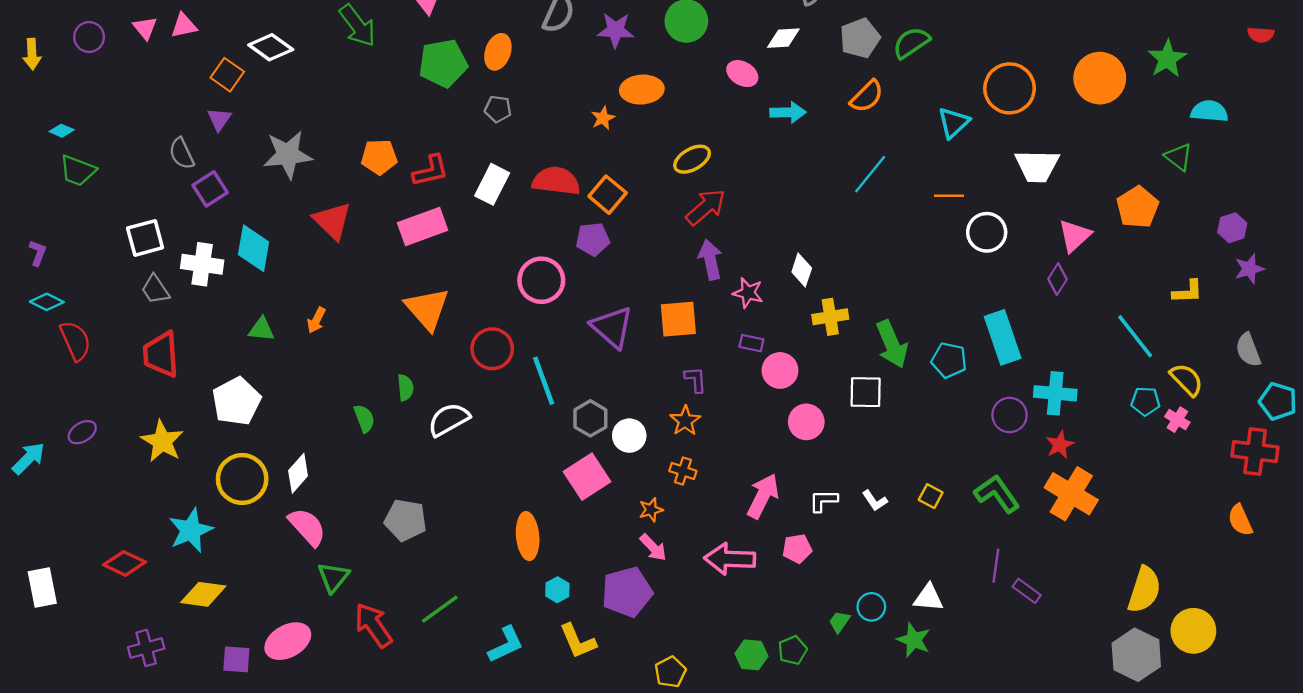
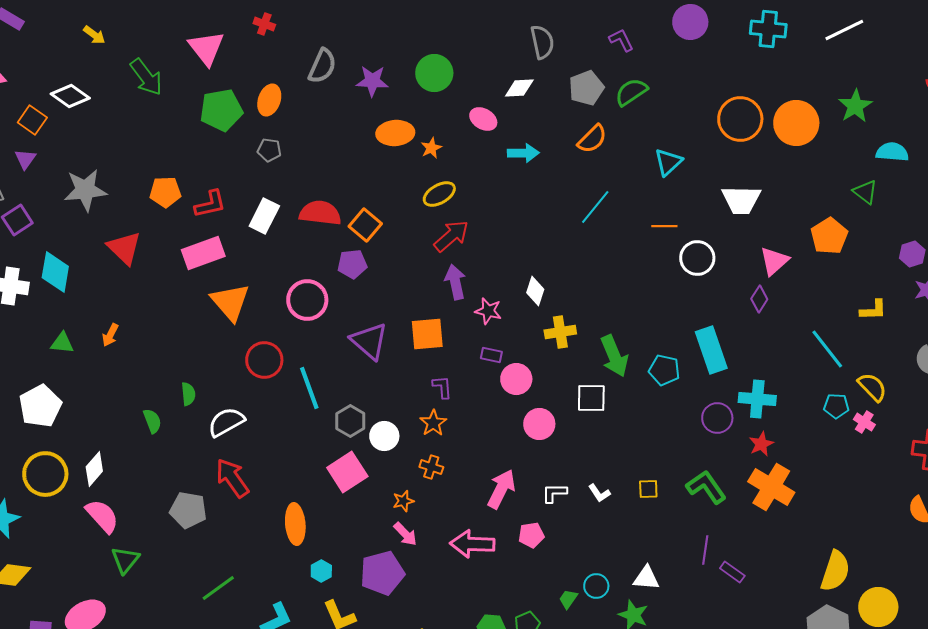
orange circle: (1010, 88) -> (740, 119), moved
orange star: (603, 118) -> (431, 148), moved
orange triangle: (427, 309) -> (230, 302), moved
yellow square: (931, 496) -> (648, 489), turned -30
red arrow: (373, 625) -> (232, 478), moved

